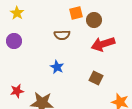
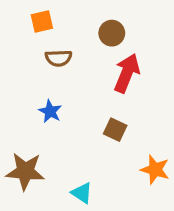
orange square: (76, 13) -> (42, 21), moved
red arrow: (103, 44) -> (127, 73), turned 130

